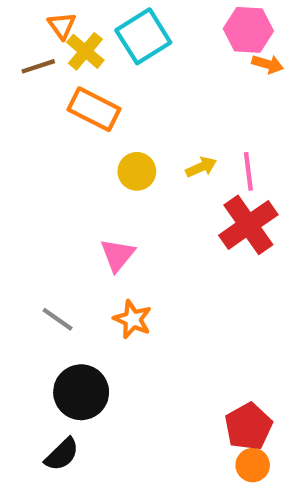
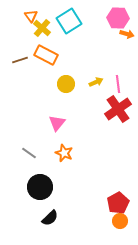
brown line: (38, 66) -> (20, 60), moved
black semicircle: (62, 454) -> (50, 218), moved

